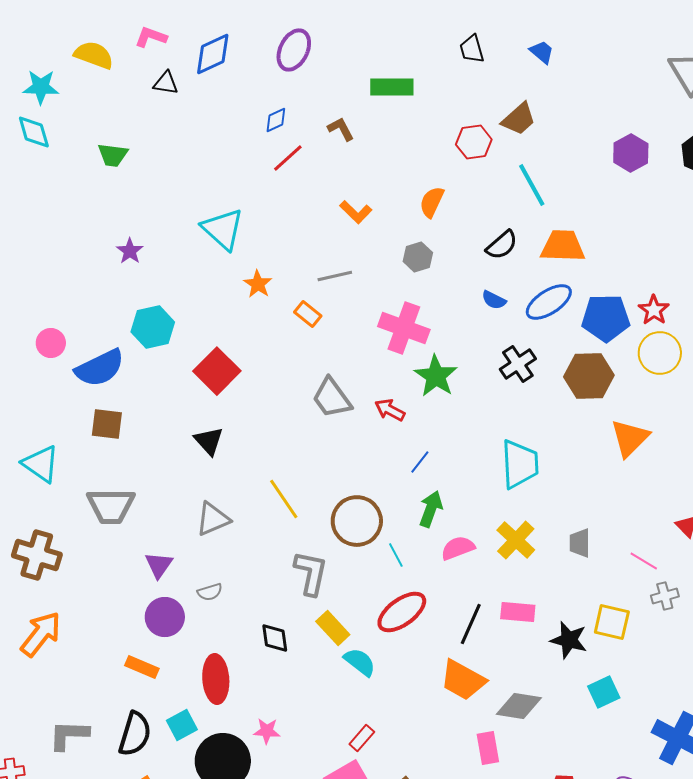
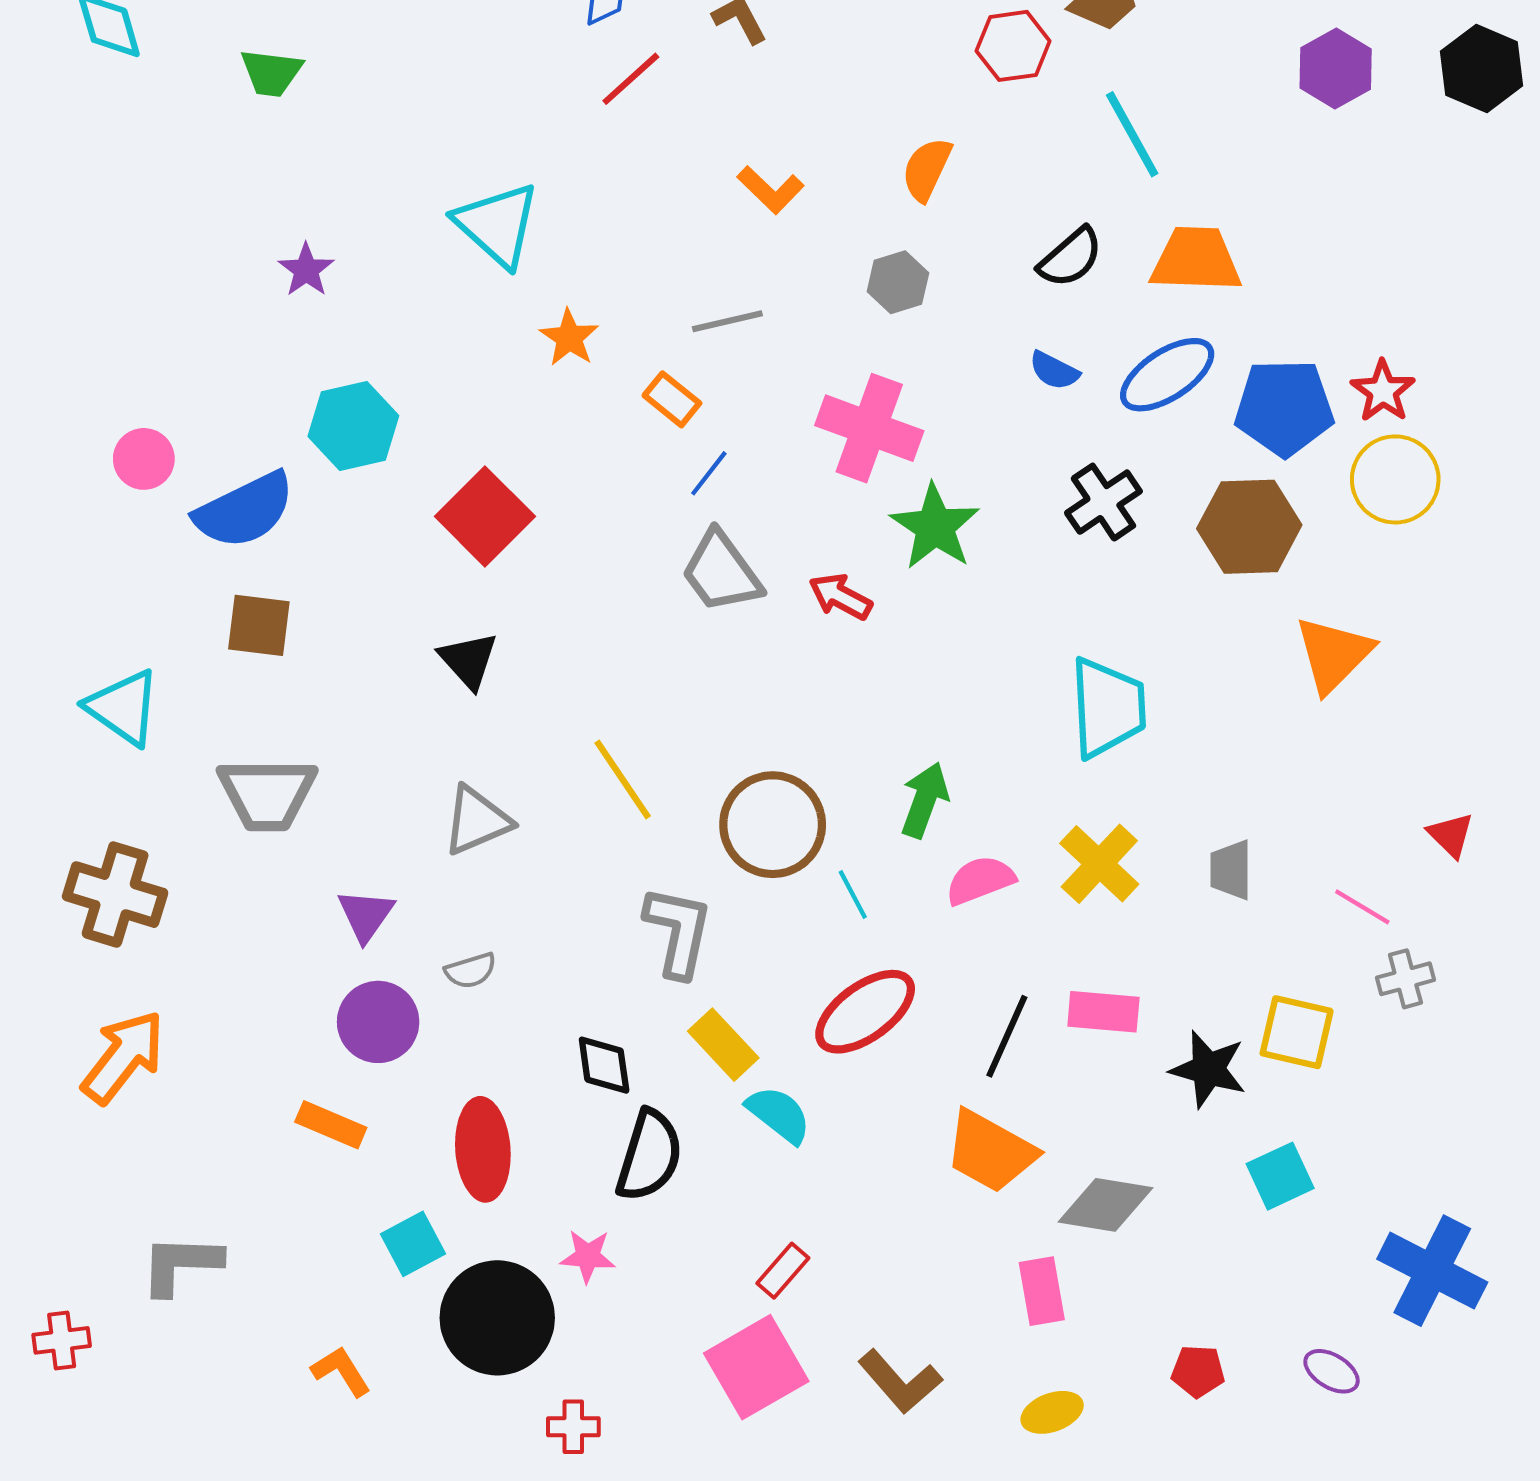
blue line: (420, 462) -> (709, 473), moved
black semicircle: (135, 734) -> (649, 1156), moved

